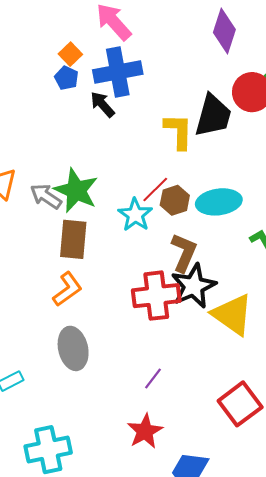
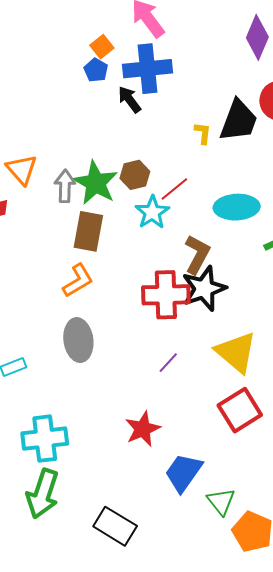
yellow L-shape: (178, 131) -> (203, 133), size x0.6
gray arrow: (46, 196) -> (65, 186), turned 52
brown hexagon: (175, 200) -> (135, 175), moved
yellow triangle: (232, 315) -> (236, 352), moved
purple line: (153, 379) -> (168, 363), moved

